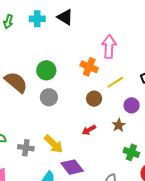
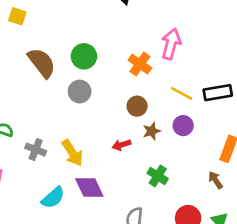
yellow line: (115, 82) -> (182, 93), moved, turned 48
brown star: (119, 125) -> (152, 131), moved
green cross: (131, 152) -> (158, 176), moved

